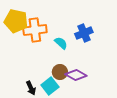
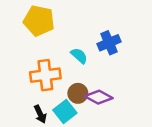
yellow pentagon: (16, 21) -> (39, 21), moved
orange cross: (35, 30) -> (45, 75), moved

